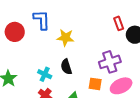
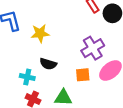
black semicircle: (66, 67) -> (48, 64), turned -42

